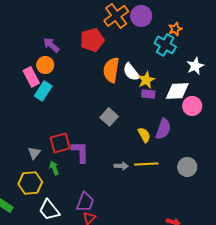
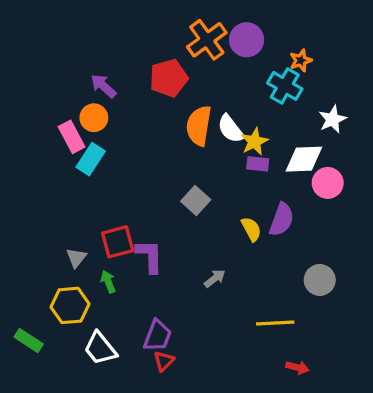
yellow line: (146, 164) -> (275, 323), moved
gray arrow: (121, 166) -> (215, 278), turned -40

